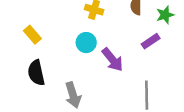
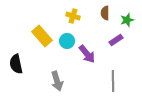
yellow rectangle: (32, 35) -> (42, 36), moved, size x1.5
black semicircle: (36, 73) -> (16, 64), moved

